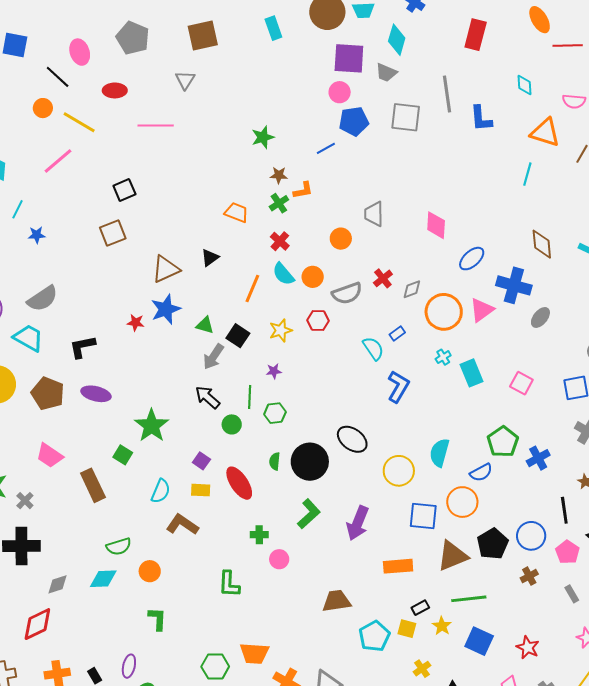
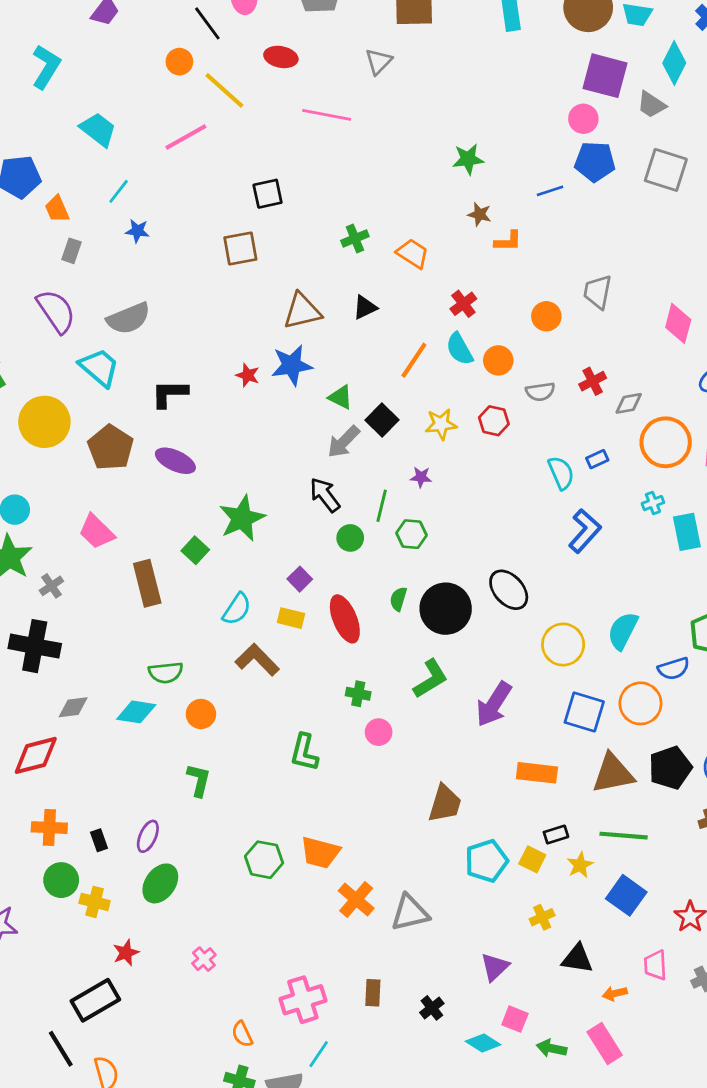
green cross: (279, 203) -> (355, 238), moved
gray semicircle: (347, 293) -> (540, 392), size x0.7
brown trapezoid: (337, 601) -> (445, 803), turned 104

